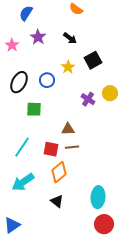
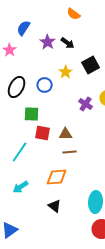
blue semicircle: (26, 13) -> (24, 28), moved
purple star: (38, 37) -> (48, 42), moved
red square: (51, 149) -> (43, 133), moved
orange diamond: (59, 172) -> (57, 177), turned 35
cyan arrow: (23, 182) -> (21, 187), size x0.7

